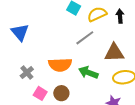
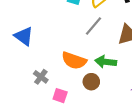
orange semicircle: (60, 65) -> (74, 61), turned 35
brown circle: (61, 93) -> (91, 82), moved

